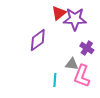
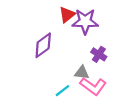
pink L-shape: (82, 76) -> (93, 86), turned -75
cyan line: (55, 80) -> (62, 91), turned 48

